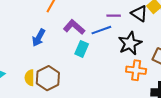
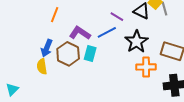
purple line: (114, 16) -> (117, 17), turned 40
yellow semicircle: (30, 78) -> (42, 66), moved
brown hexagon: (48, 78) -> (68, 54), moved

